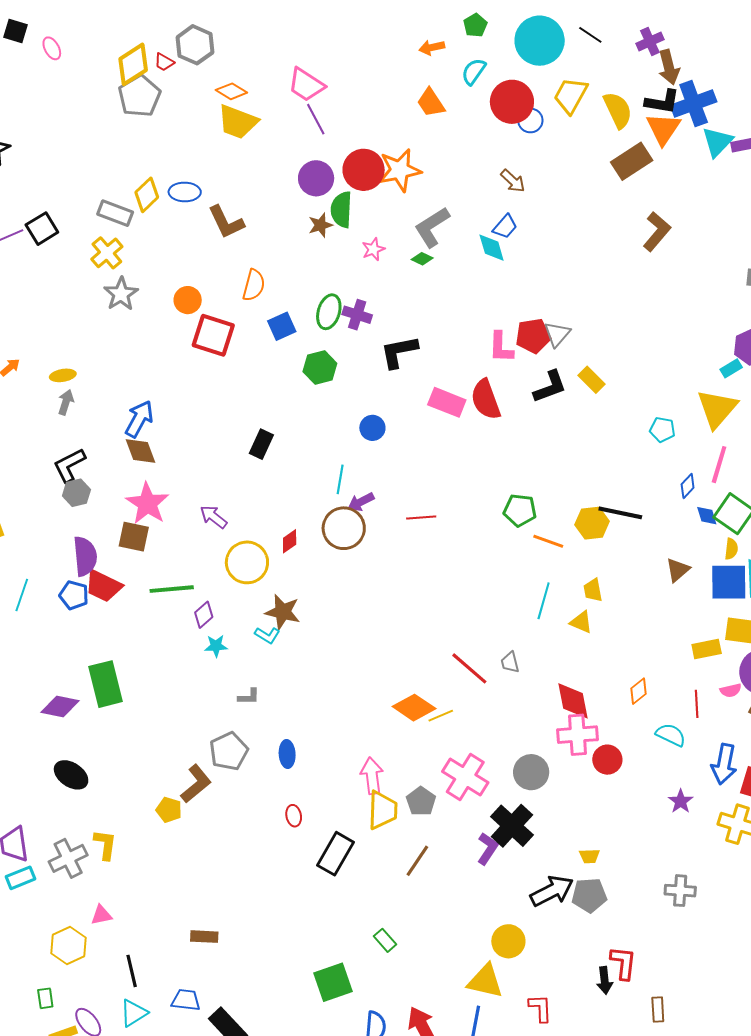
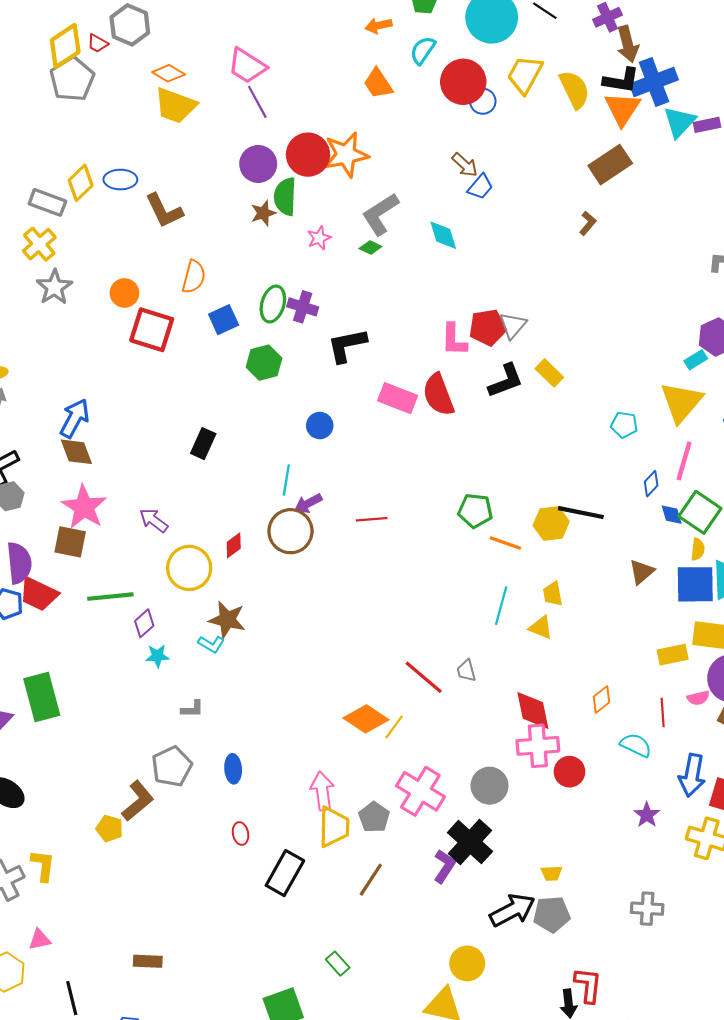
brown rectangle: (632, 161) -> (610, 165), moved
blue trapezoid: (505, 227) -> (480, 187), moved
brown L-shape: (657, 232) -> (588, 223), moved, size x0.6
yellow line: (441, 716) -> (394, 727), turned -30

